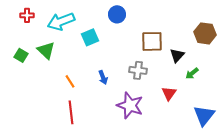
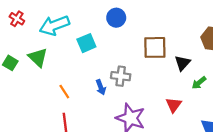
red cross: (27, 15) -> (17, 19), turned 32
gray cross: (138, 70) -> (121, 76), moved

